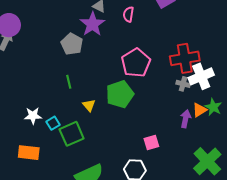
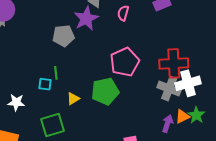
gray pentagon: (72, 44) -> (63, 36), turned 30
gray cross: (183, 84) -> (169, 89), size x1.6
yellow triangle: (89, 105) -> (73, 99), turned 32
cyan square: (53, 123) -> (45, 84), moved, turned 32

